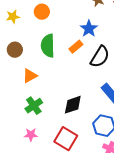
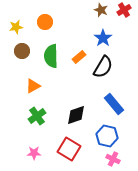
blue star: (89, 29) -> (103, 38), moved
brown circle: (15, 50) -> (22, 51), moved
pink star: (31, 135) -> (34, 153), moved

